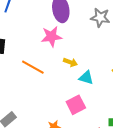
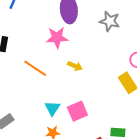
cyan triangle: (86, 78) -> (52, 108), moved, turned 42

